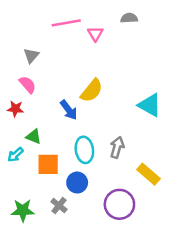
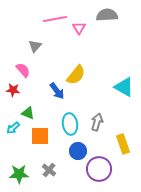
gray semicircle: (129, 18) -> (107, 15), size x1.5
gray triangle: (31, 56) -> (35, 46), moved
yellow rectangle: (149, 174) -> (123, 144), turned 30
blue circle: (77, 183) -> (78, 151), moved

